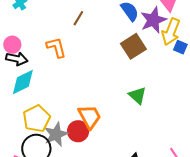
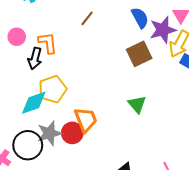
orange L-shape: (56, 47) -> (48, 43), moved
black arrow: (17, 59) -> (35, 58), moved, turned 85
cyan diamond: (23, 82) -> (34, 103), moved
yellow pentagon: (36, 119) -> (53, 89), moved

